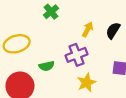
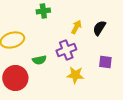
green cross: (51, 12) -> (43, 11), turned 32
yellow star: (86, 83) -> (75, 75), turned 30

